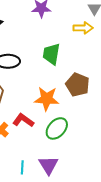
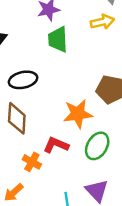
green trapezoid: (51, 54) -> (58, 39), moved

